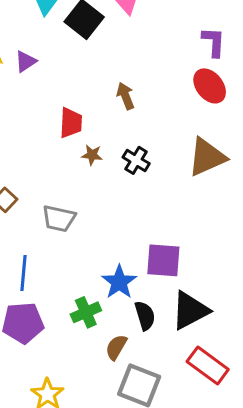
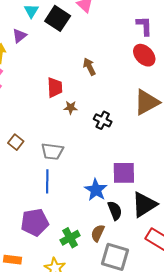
purple triangle: (26, 61) -> (20, 36), moved
black cross: (136, 160) -> (103, 120), moved
blue line: (24, 273) -> (47, 181), moved
green cross: (86, 312) -> (70, 238), moved

